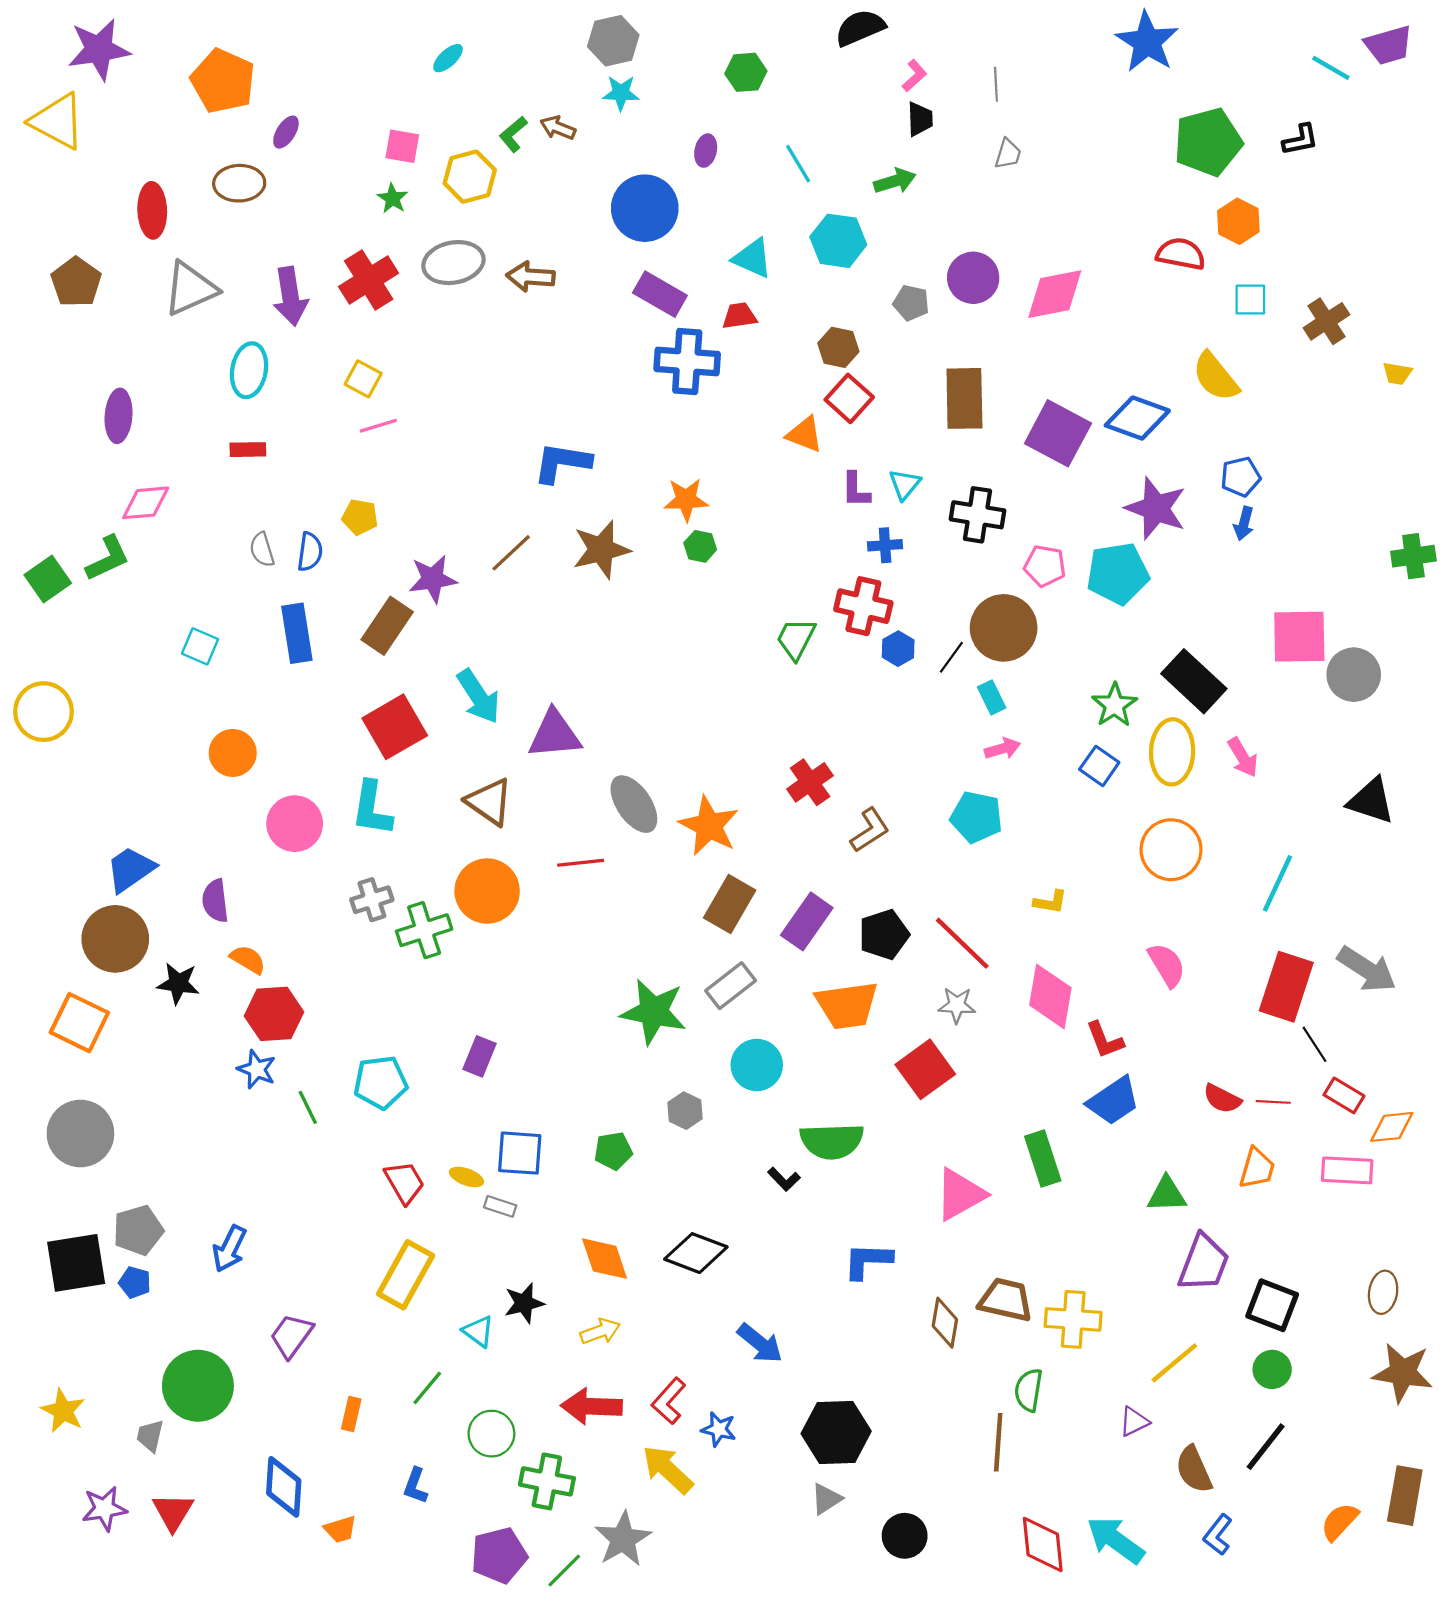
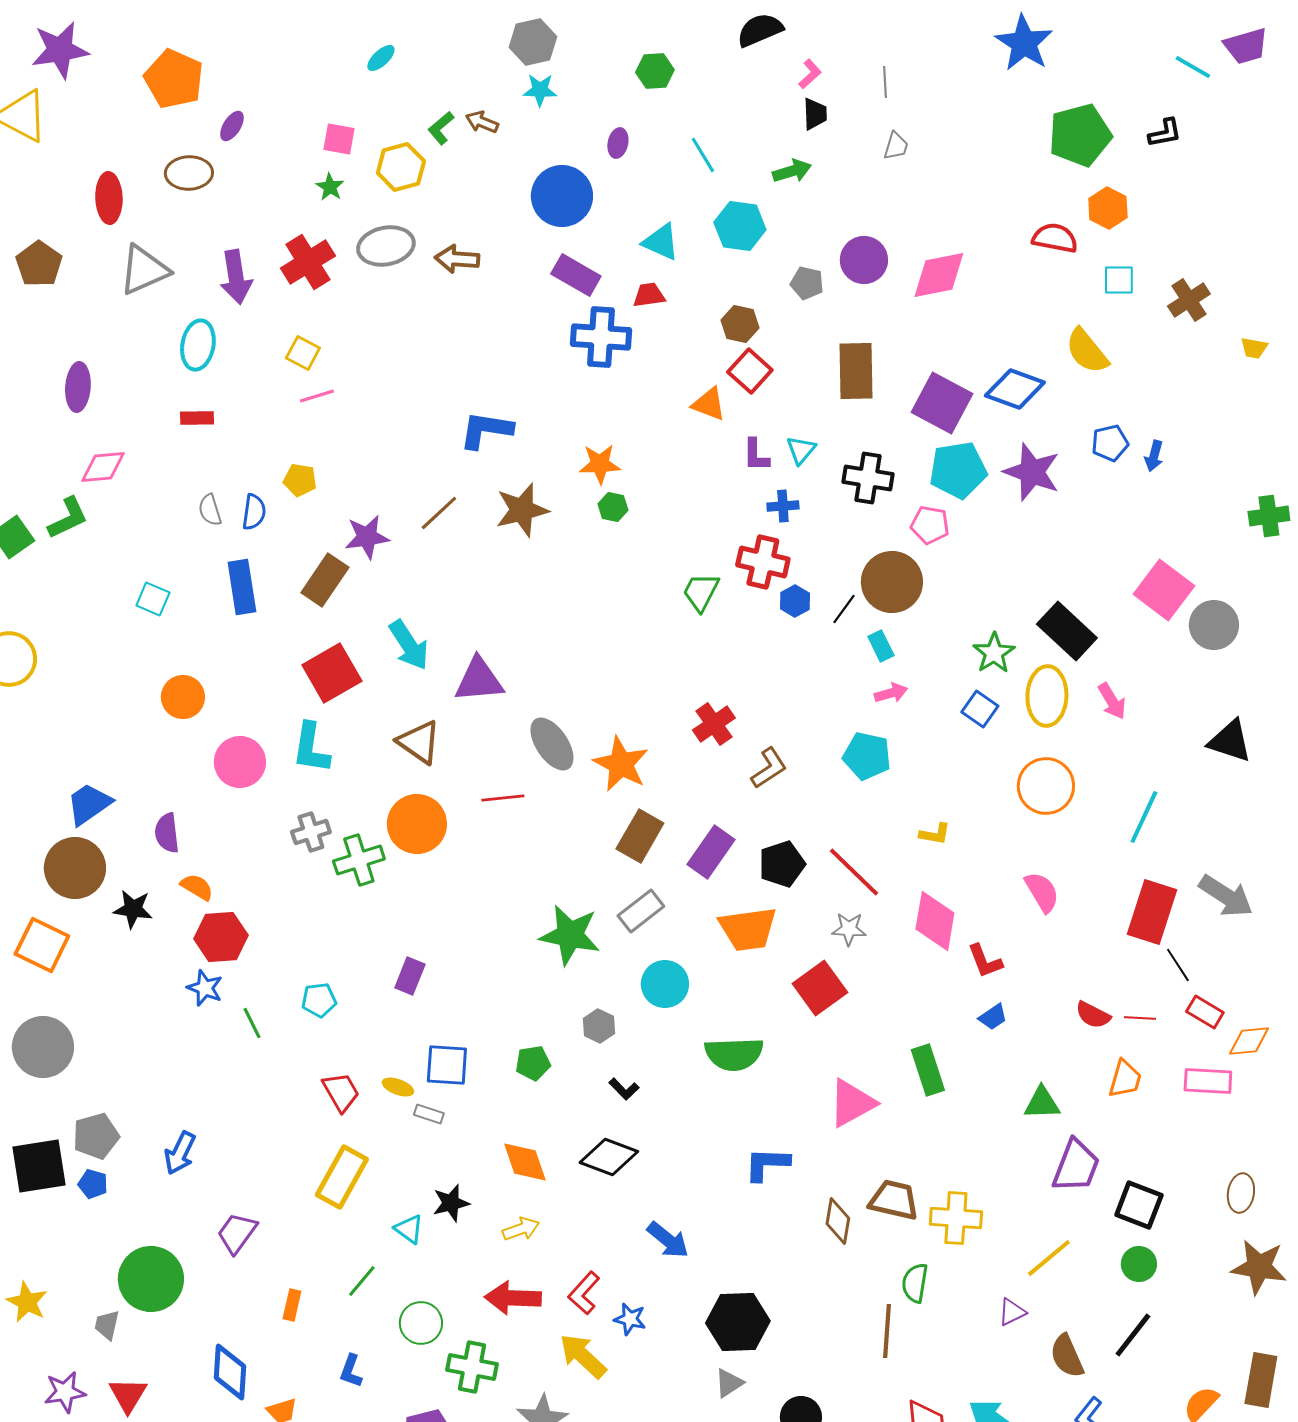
blue arrow: (1244, 524) -> (1154, 456), moved
cyan pentagon: (1118, 574) -> (958, 470), moved
pink square: (1299, 637) -> (1164, 590), turned 38
cyan pentagon: (381, 1082) -> (319, 1000), size x0.7
blue trapezoid: (1113, 1101) -> (993, 1017), size x0.6
black L-shape: (784, 1179) -> (624, 1089), moved

